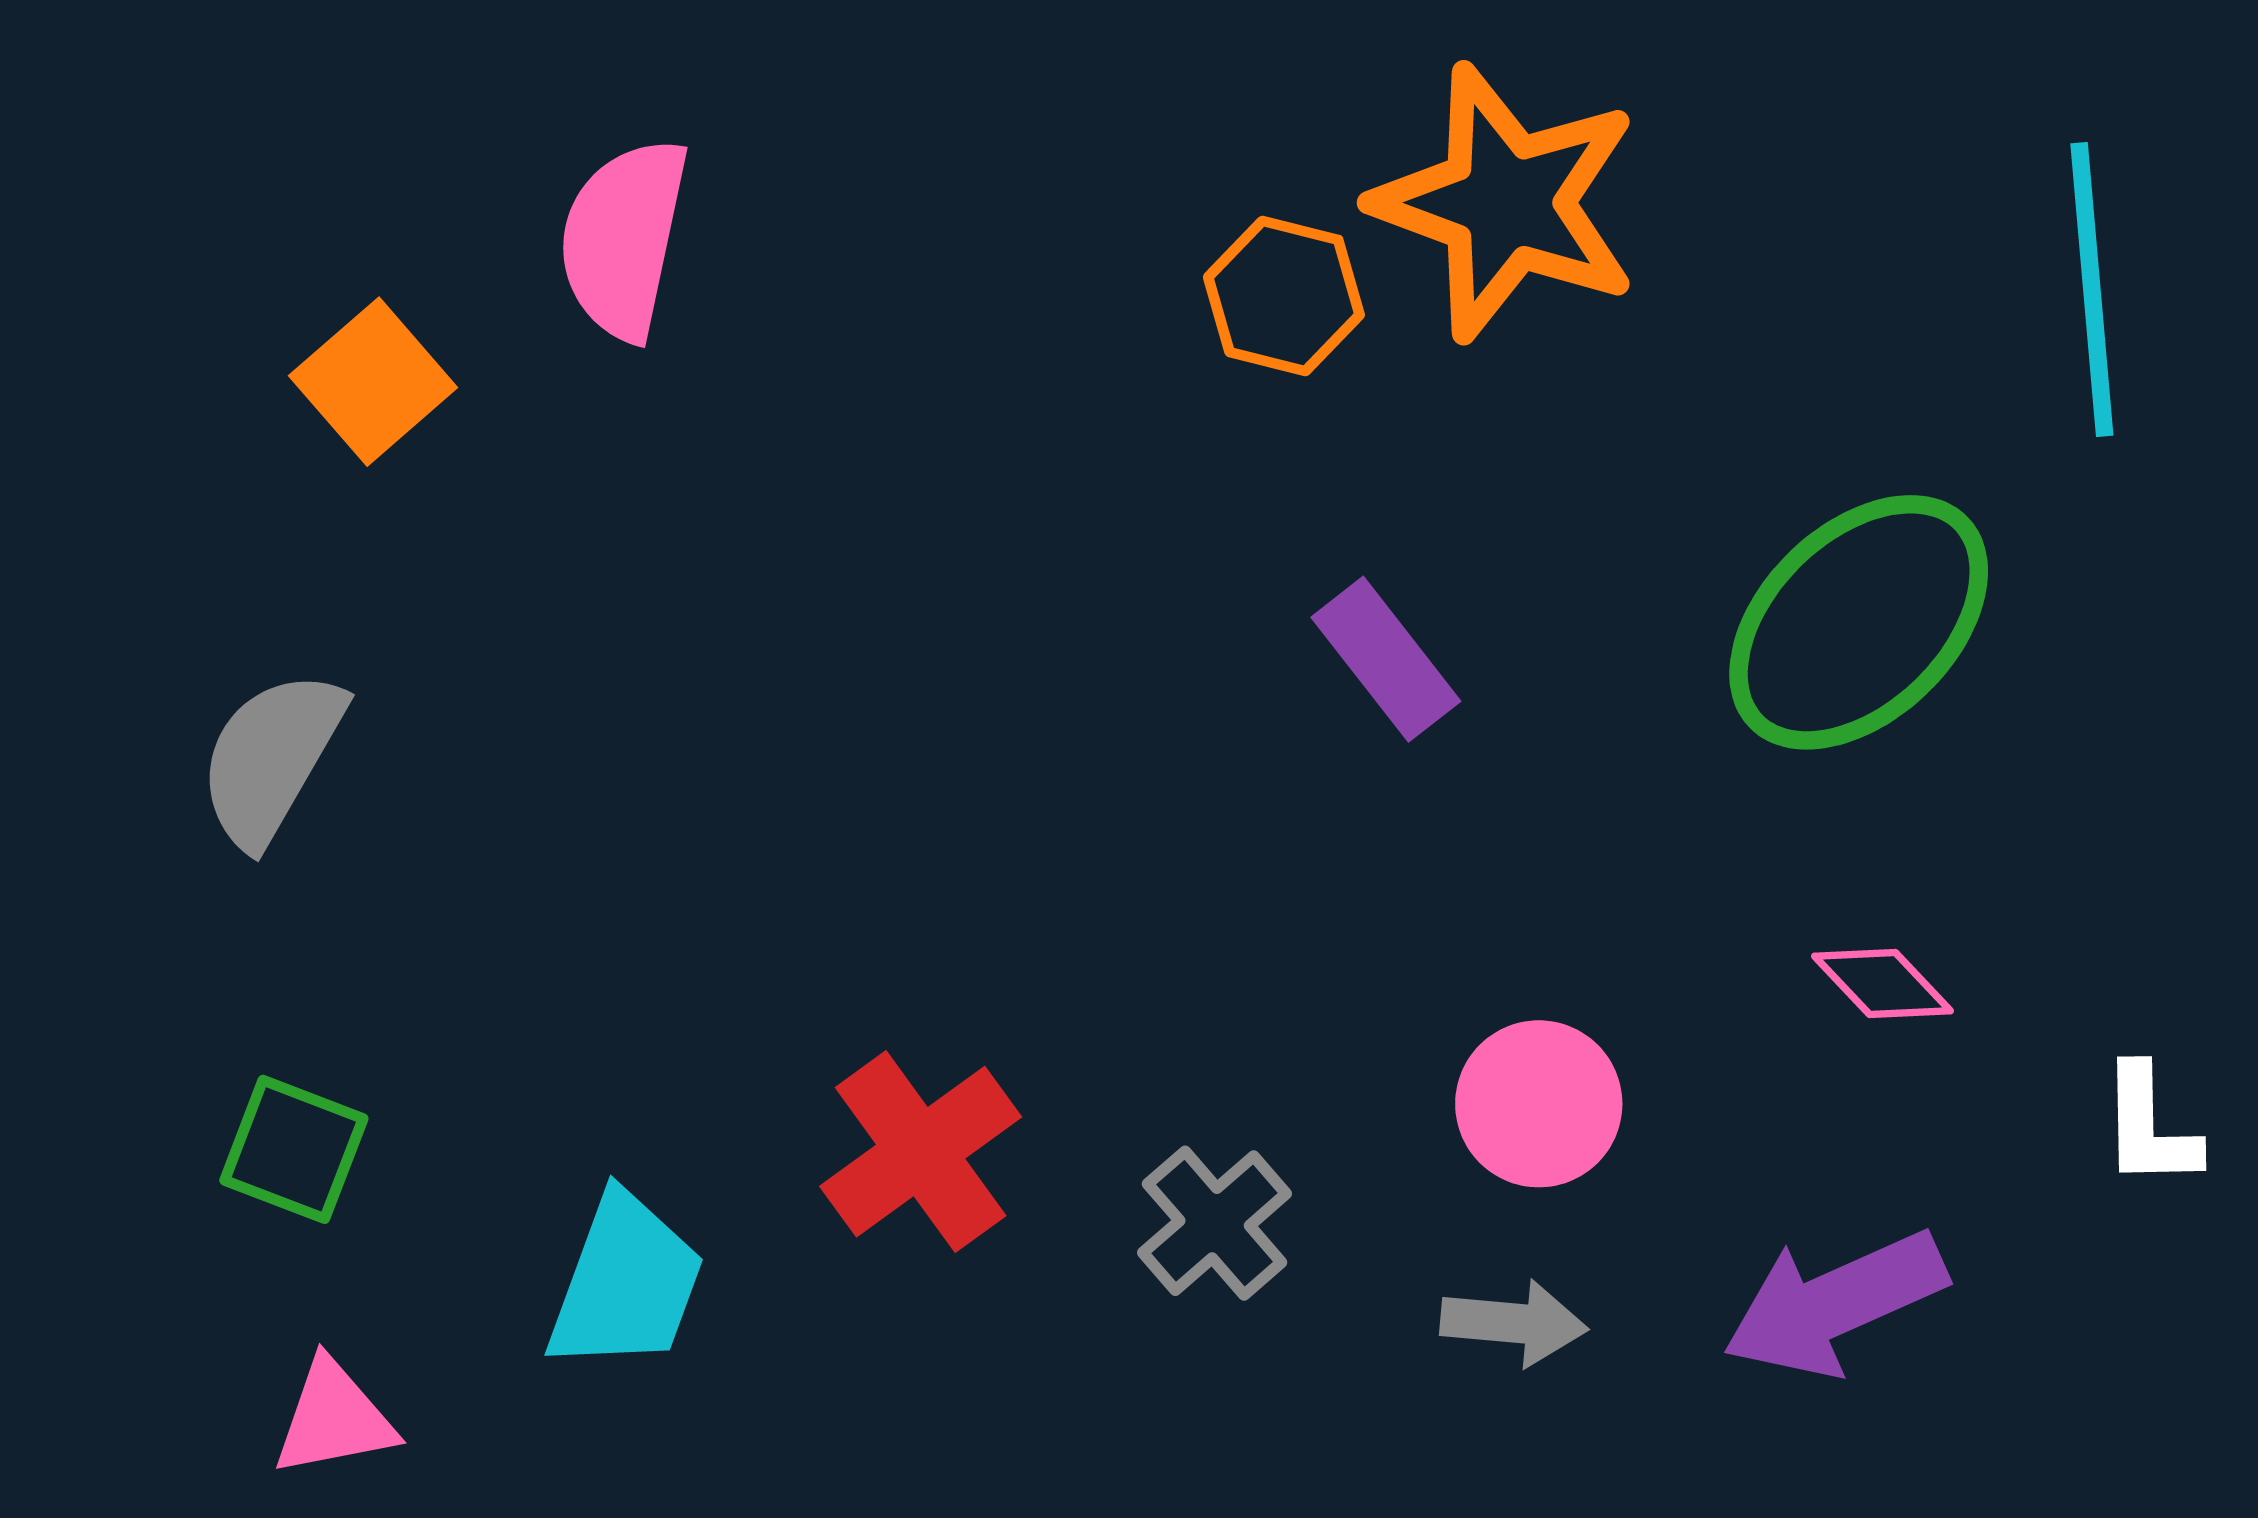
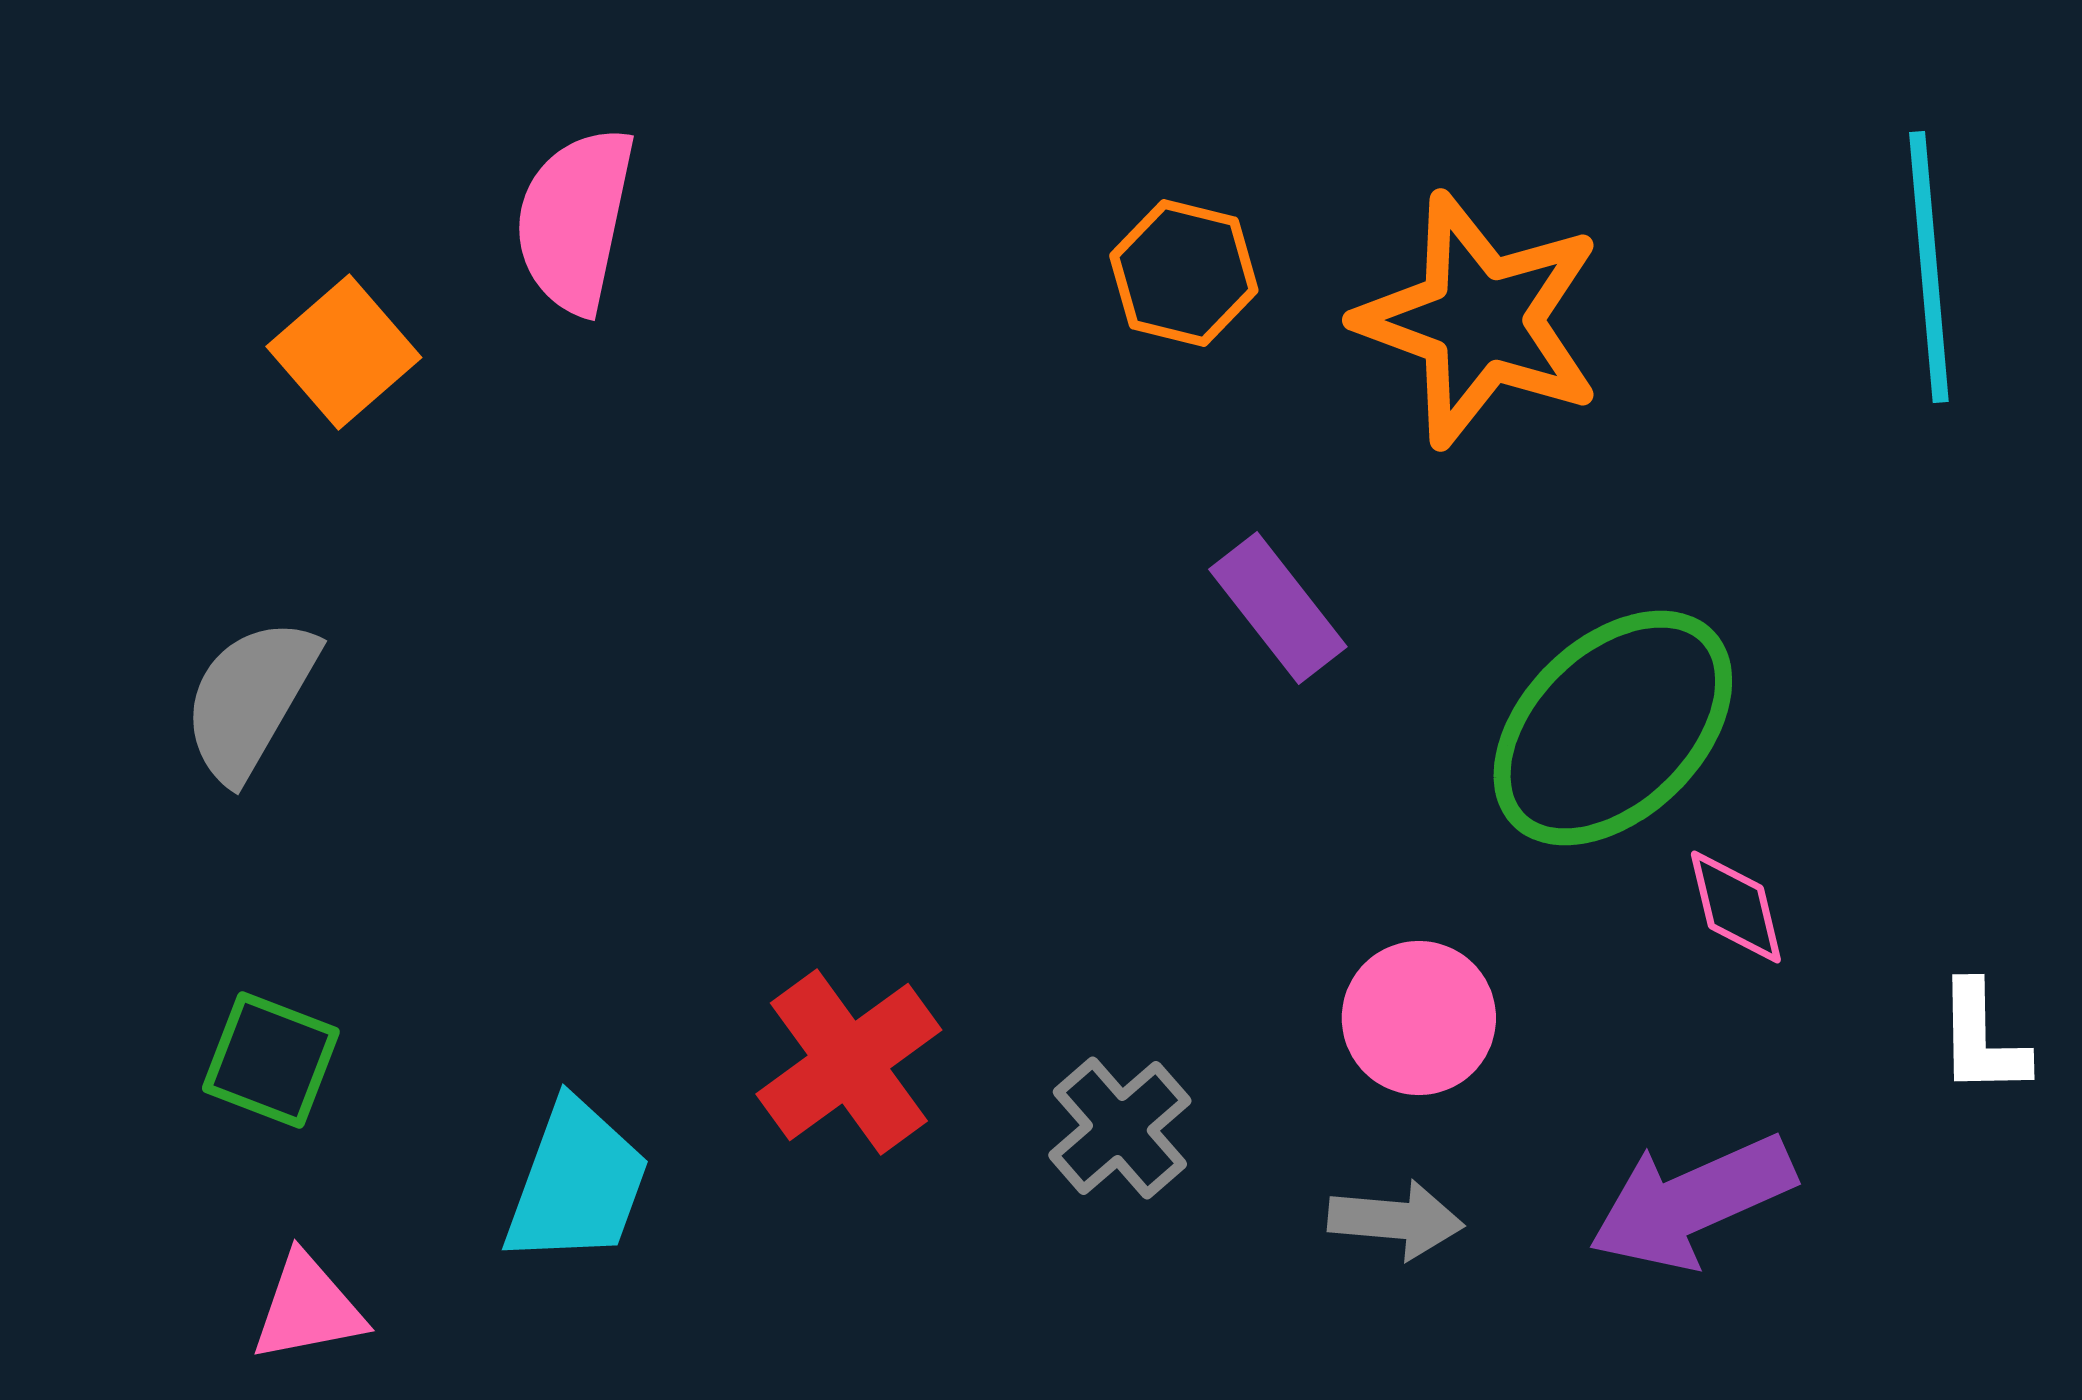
orange star: (1506, 203) -> (1480, 320), moved
green ellipse: (1859, 622) -> (1613, 728), moved
pink diamond: (1883, 983) -> (1736, 907), turned 30

